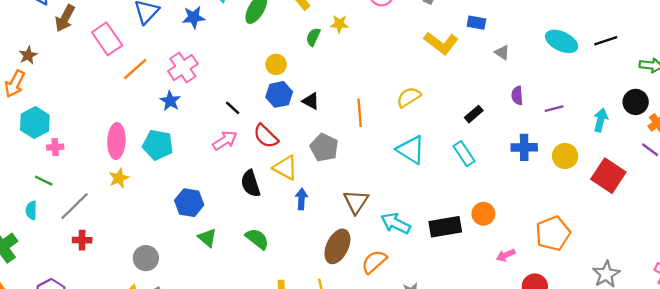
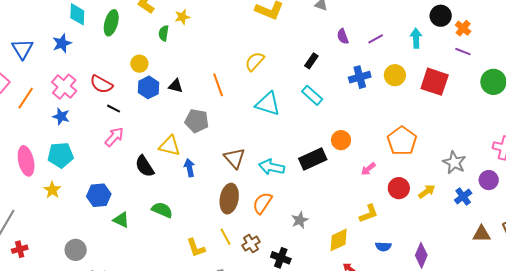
red semicircle: (266, 136) -> (101, 84), moved
yellow star: (119, 178) -> (52, 190), moved

